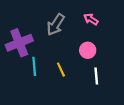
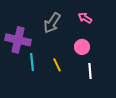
purple cross: (19, 43) -> (18, 40), turned 35

